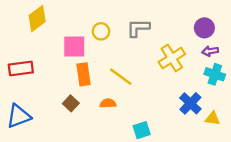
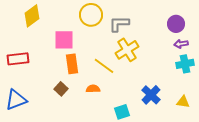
yellow circle: (101, 31) -> (91, 15), moved, size x1.5
yellow cross: (172, 58) -> (127, 50), moved
cyan cross: (215, 74) -> (185, 64), turned -30
blue cross: (190, 103) -> (151, 95), moved

